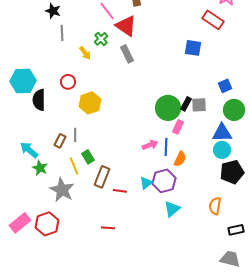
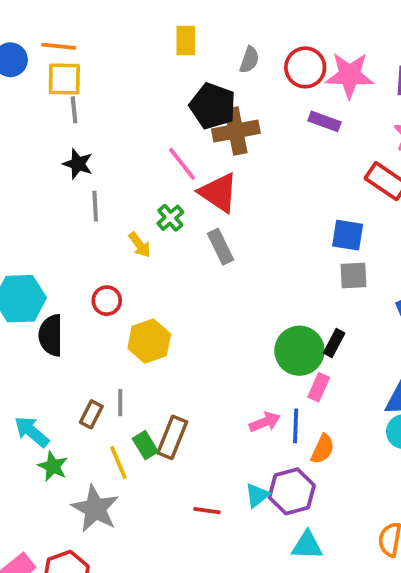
gray square: (199, 105) -> (353, 276), moved
brown rectangle: (102, 177) -> (172, 437), moved
cyan triangle: (172, 209) -> (307, 545), turned 42

